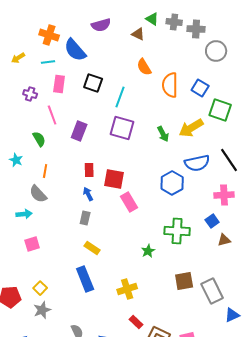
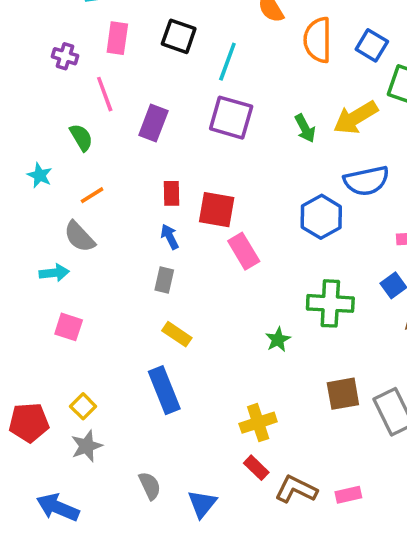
orange line: (45, 171) -> (92, 195), turned 48
pink square: (32, 244) -> (69, 327), turned 35
yellow cross: (127, 289) -> (258, 423), moved

